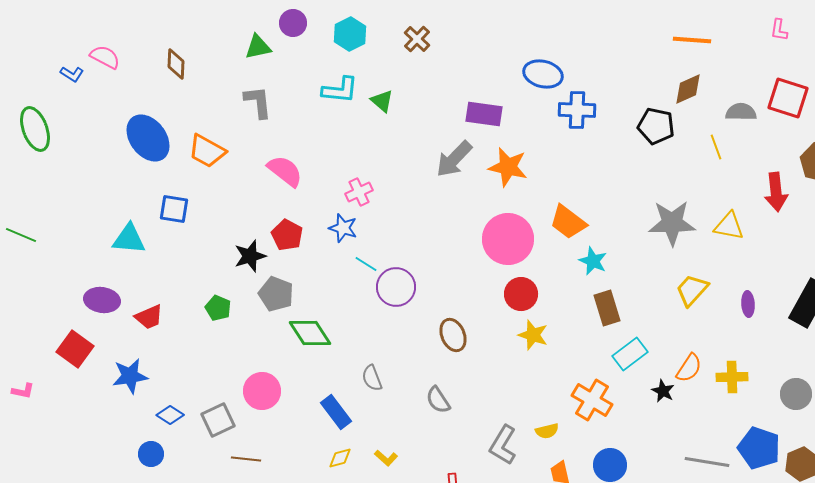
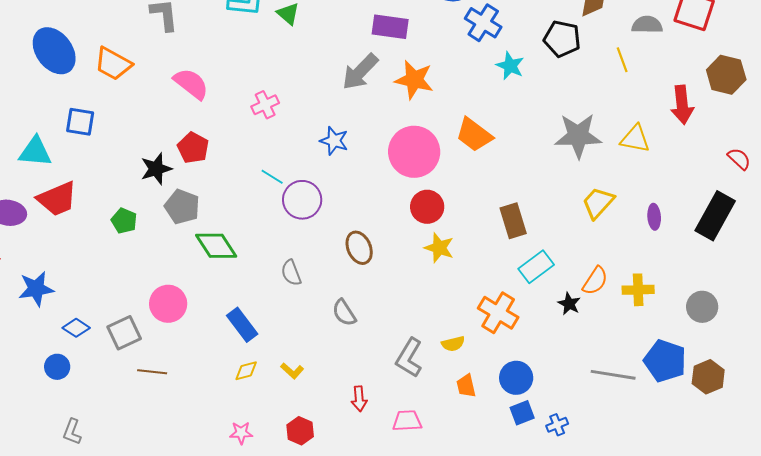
blue cross: (577, 110) -> (483, 23), turned 30
blue star: (343, 228) -> (334, 141), moved
cyan star: (593, 261) -> (510, 66), moved
red trapezoid: (149, 317) -> (57, 199), moved, size x1.4
gray semicircle: (372, 378) -> (291, 273), moved

